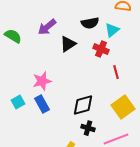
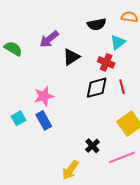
black semicircle: (90, 23) -> (97, 24), moved
black diamond: (83, 105) -> (97, 88), moved
black cross: (88, 128) -> (92, 146), turned 32

